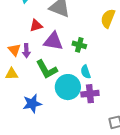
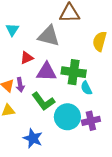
green cross: (79, 45) -> (74, 72), size x1.6
cyan semicircle: (86, 72) -> (86, 88), moved
blue star: (32, 104) -> (33, 138), turned -30

